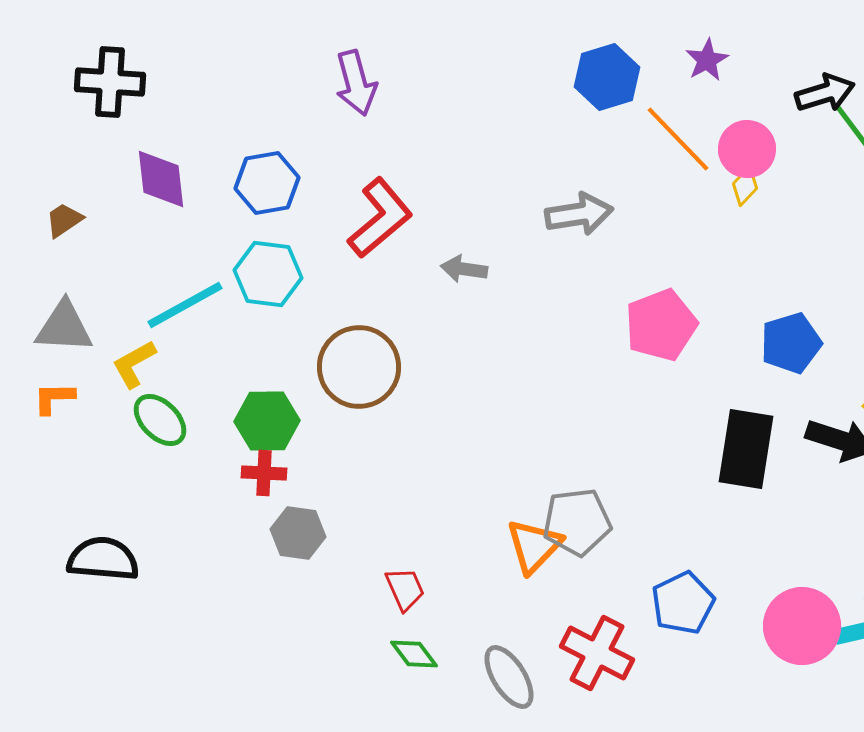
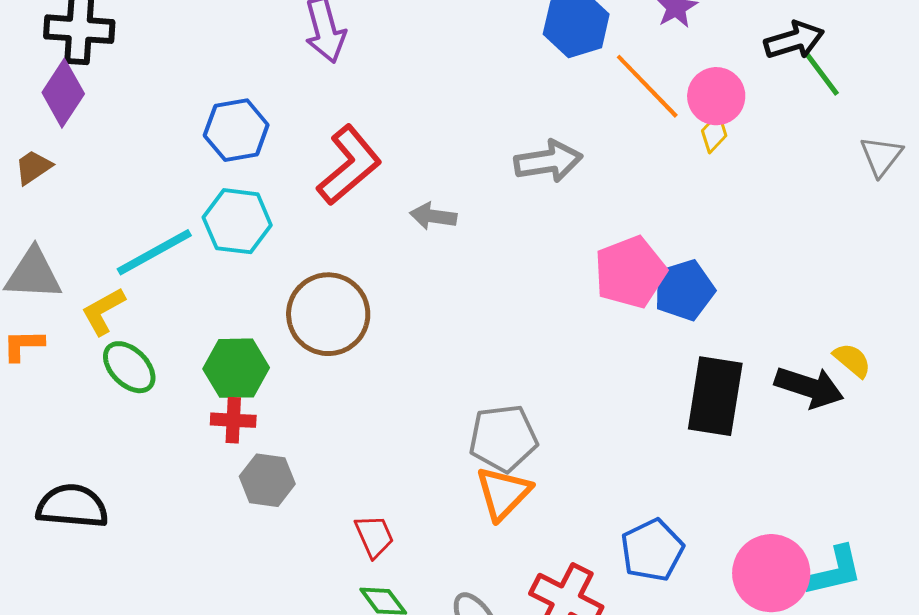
purple diamond: (161, 179) -> (63, 93), moved, turned 40
blue pentagon: (791, 343) -> (684, 290), moved
gray pentagon: (577, 522) -> (503, 438), moved

